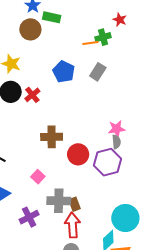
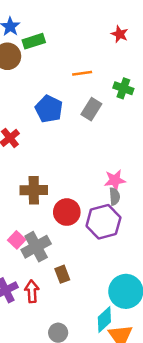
green rectangle: (52, 17) -> (34, 41), turned -30
red star: (120, 20) -> (120, 34), moved
green cross: (103, 37) -> (123, 88), moved, turned 35
gray cross: (59, 201) -> (36, 247), moved, turned -30
red arrow: (73, 225) -> (32, 291), moved, size x0.7

